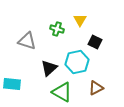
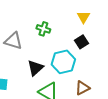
yellow triangle: (80, 20) -> (83, 17), moved
black square: (95, 42) -> (81, 42), turned 32

